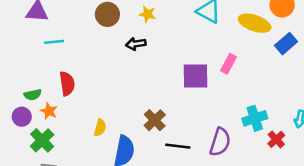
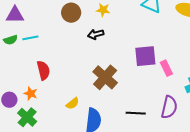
pink rectangle: (229, 64) -> (166, 68), moved, turned -49
green semicircle: (33, 95) -> (11, 40), moved
brown cross: (155, 120) -> (105, 77), moved, size x1.4
yellow semicircle: (100, 128) -> (73, 103), turned 40

